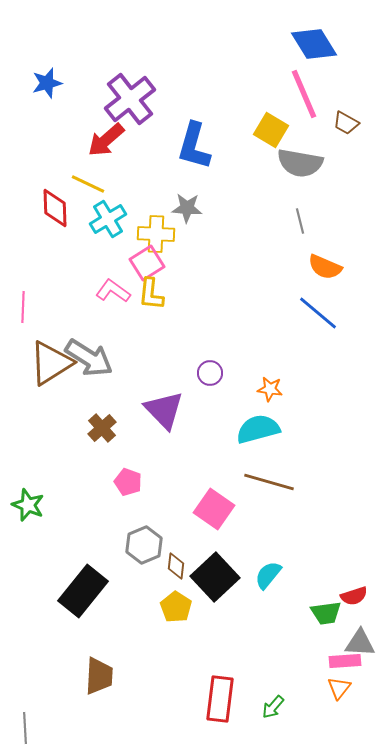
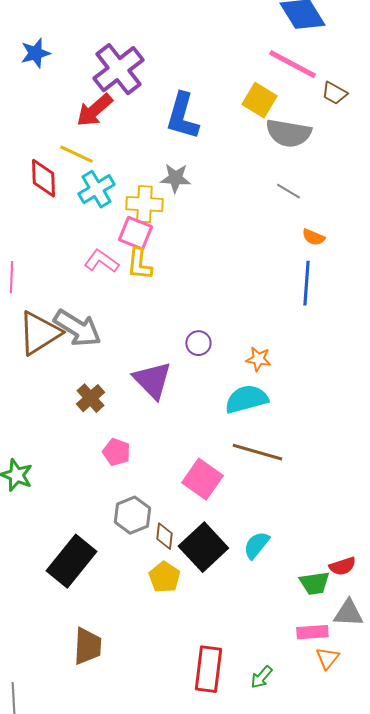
pink line: (304, 94) -> (292, 64), turned -39
gray line: (300, 221) -> (288, 191), turned -45
pink square: (147, 263) -> (135, 233), turned -36
orange semicircle: (325, 267) -> (313, 237), size x0.7
blue line: (318, 313) -> (306, 283), turned 54
pink rectangle: (345, 661) -> (312, 632), moved

